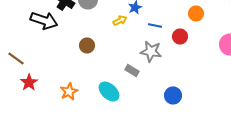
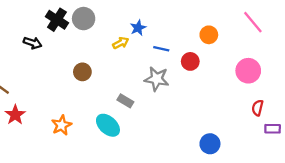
black arrow: (44, 20) -> (33, 43), size x0.6
gray rectangle: (132, 70) -> (125, 101), moved
blue circle: (173, 95) -> (210, 144), moved

